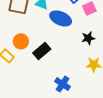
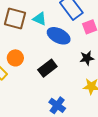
black rectangle: (42, 51) -> (47, 68), moved

